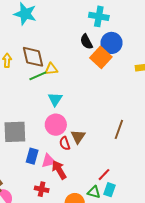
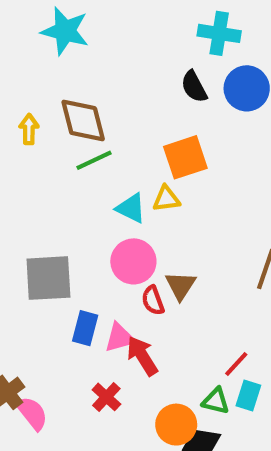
orange square: (101, 57) -> (185, 157), moved, turned 30
yellow triangle: (51, 69) -> (166, 199), moved
cyan triangle: (55, 99) -> (131, 208), turned -35
red cross: (42, 189) -> (106, 397), turned 32

